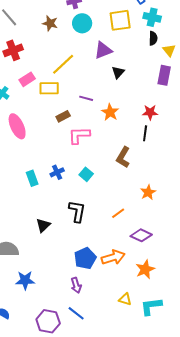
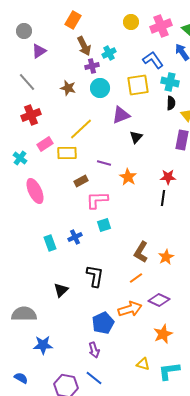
brown L-shape: (123, 157) -> (141, 252), moved
cyan square: (86, 174) -> (104, 225), moved, turned 32
orange arrow: (113, 257) -> (130, 309), moved

